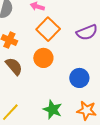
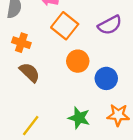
orange circle: (43, 58) -> (78, 61), moved

